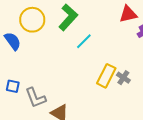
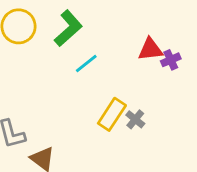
red triangle: (128, 14) -> (150, 49), moved

